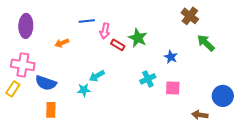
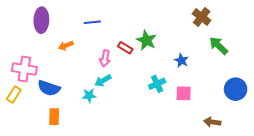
purple ellipse: (26, 26) -> (41, 20), moved
pink arrow: (105, 31) -> (105, 58), moved
blue circle: (223, 96) -> (236, 89), moved

